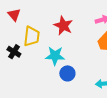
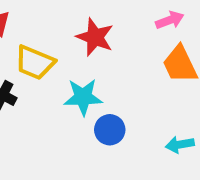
yellow trapezoid: (32, 36) -> (35, 63), turned 110

